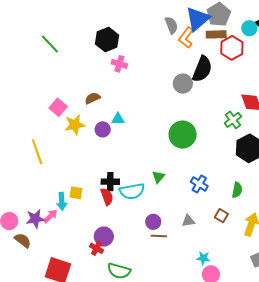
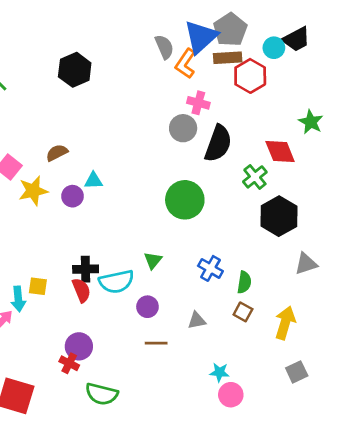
pink cross: (119, 64) -> (198, 103), moved
black semicircle: (202, 69) -> (218, 143), moved
green semicircle: (237, 190) -> (244, 282), moved
purple circle: (153, 222) -> (147, 307), moved

